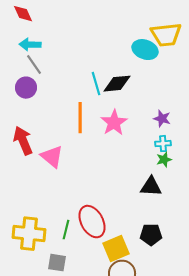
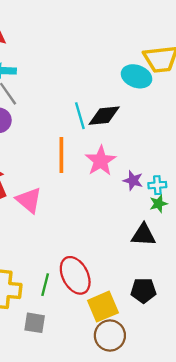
purple star: (162, 119) -> (133, 180), moved

